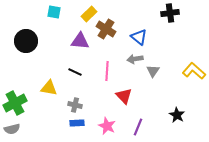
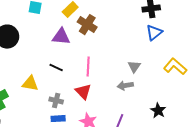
blue triangle: (139, 37) -> (154, 33), moved, turned 42
gray arrow: (135, 59) -> (125, 86), moved
red triangle: (124, 96) -> (83, 92), moved

